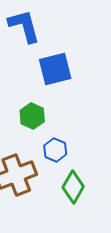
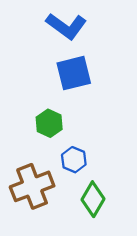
blue L-shape: (24, 26) -> (66, 26), moved, turned 141

